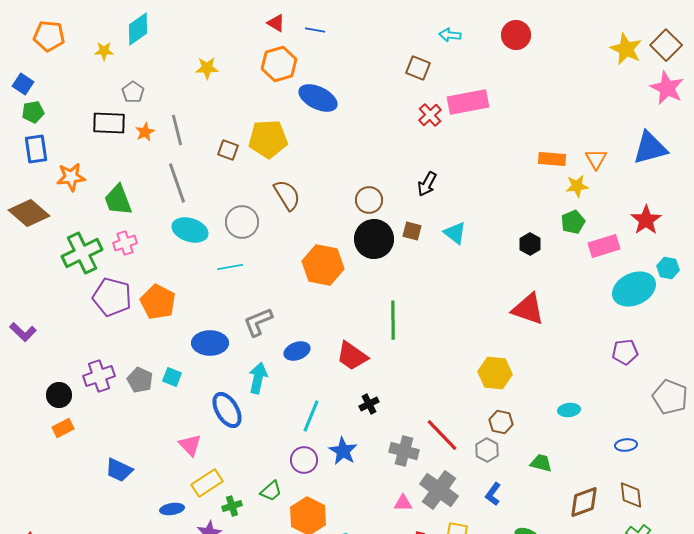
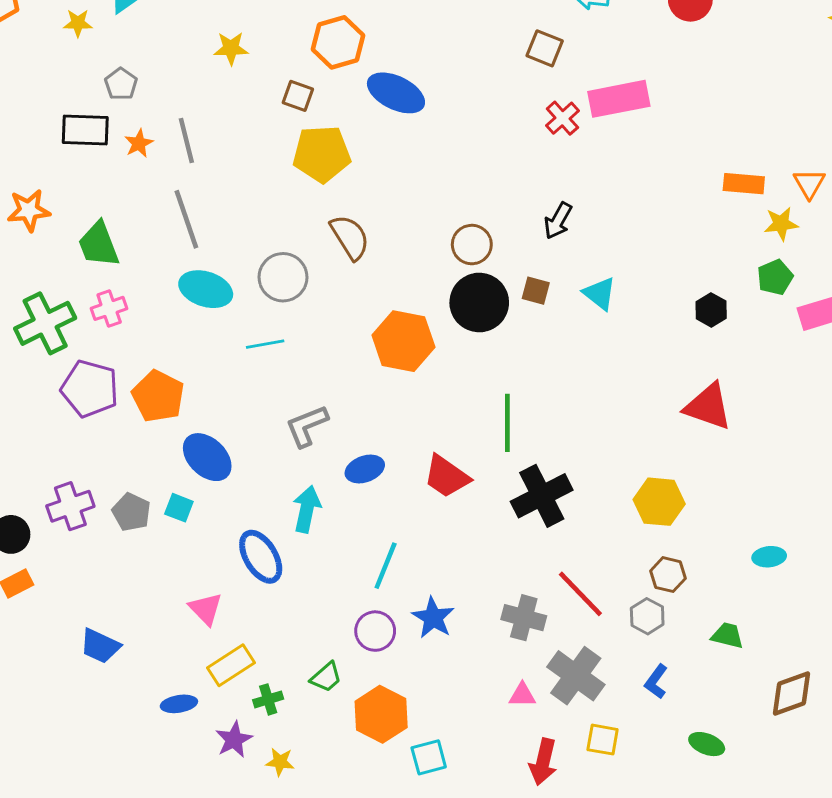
brown square: (228, 150) -> (298, 96), moved
blue ellipse: (210, 343) -> (207, 457), moved, turned 44
black cross: (369, 404) -> (542, 496), moved, size x2.0

